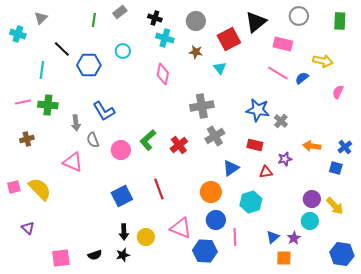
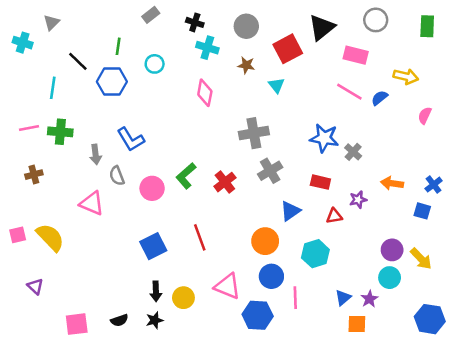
green line: (94, 20) -> (118, 46), moved

